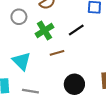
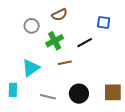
cyan triangle: (22, 61) -> (31, 68), turned 36
gray line: (30, 91) -> (48, 97), moved

